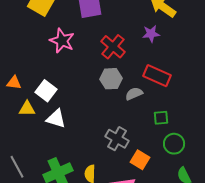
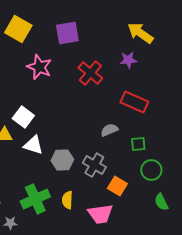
gray hexagon: (111, 79) -> (62, 160), moved
gray semicircle: (134, 94) -> (109, 130), moved

